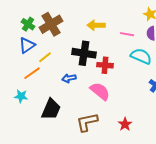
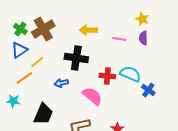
cyan semicircle: (141, 56) -> (130, 74), moved
red cross: (105, 65) -> (107, 76), moved

